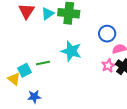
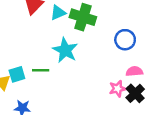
blue circle: (107, 34) -> (125, 40), moved
cyan star: (71, 51) -> (65, 50), moved

